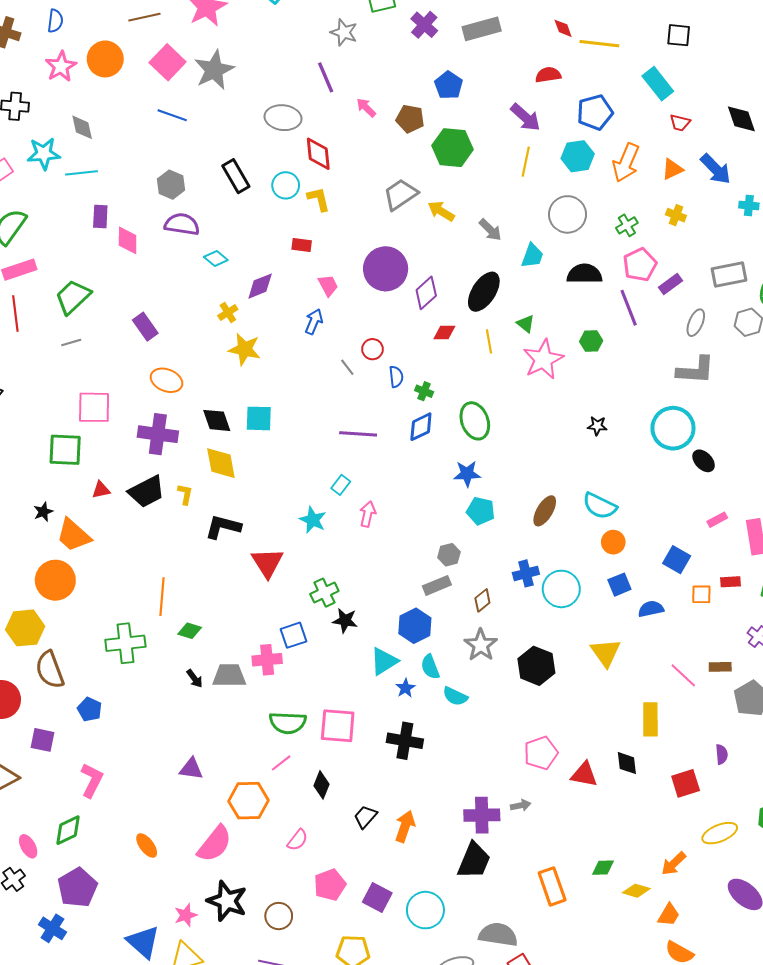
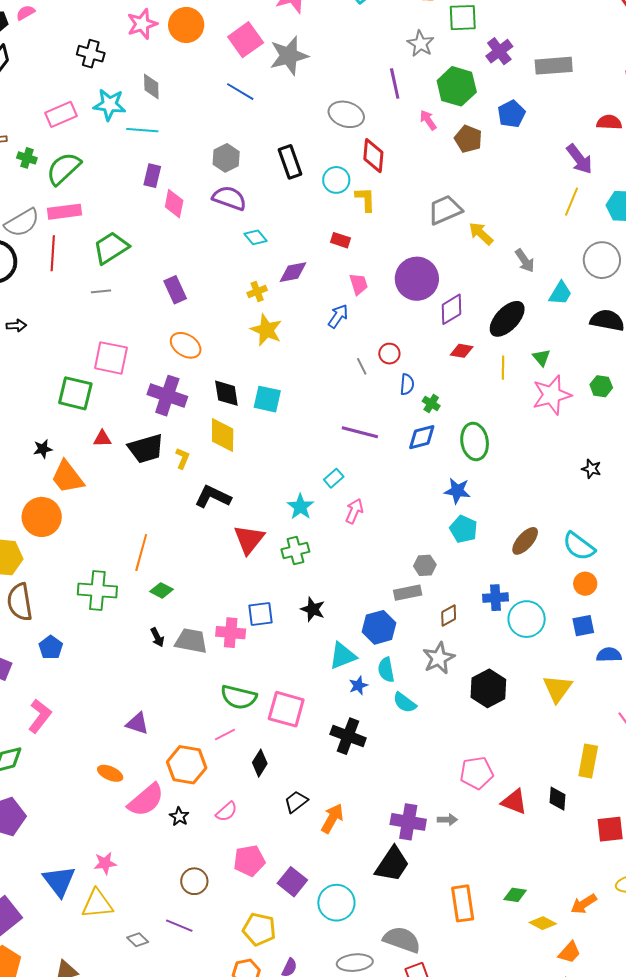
green hexagon: (452, 148) -> (457, 86), moved
green cross: (324, 593) -> (295, 550), moved
orange ellipse: (147, 845) -> (110, 773), moved, turned -40
black star: (227, 901) -> (179, 816), moved, size x0.5

